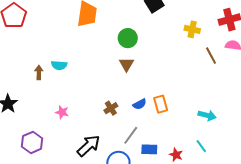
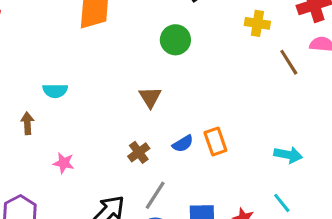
green circle: (128, 38) -> (175, 40), moved
brown triangle: (126, 64) -> (150, 97), moved
brown arrow: (39, 72) -> (27, 123), moved
gray line: (131, 135) -> (155, 195), moved

